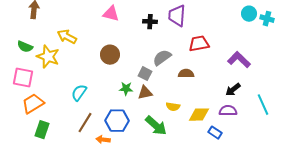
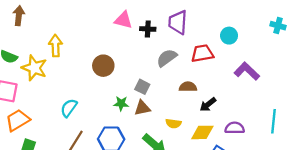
pink triangle: (111, 14) -> (123, 20), moved
cyan circle: (249, 14) -> (229, 36), moved
yellow arrow: (67, 37) -> (55, 46), turned 60
gray semicircle: (162, 58) -> (167, 58), moved
black arrow: (233, 90) -> (208, 105), moved
cyan line: (263, 105) -> (274, 121), turned 30

